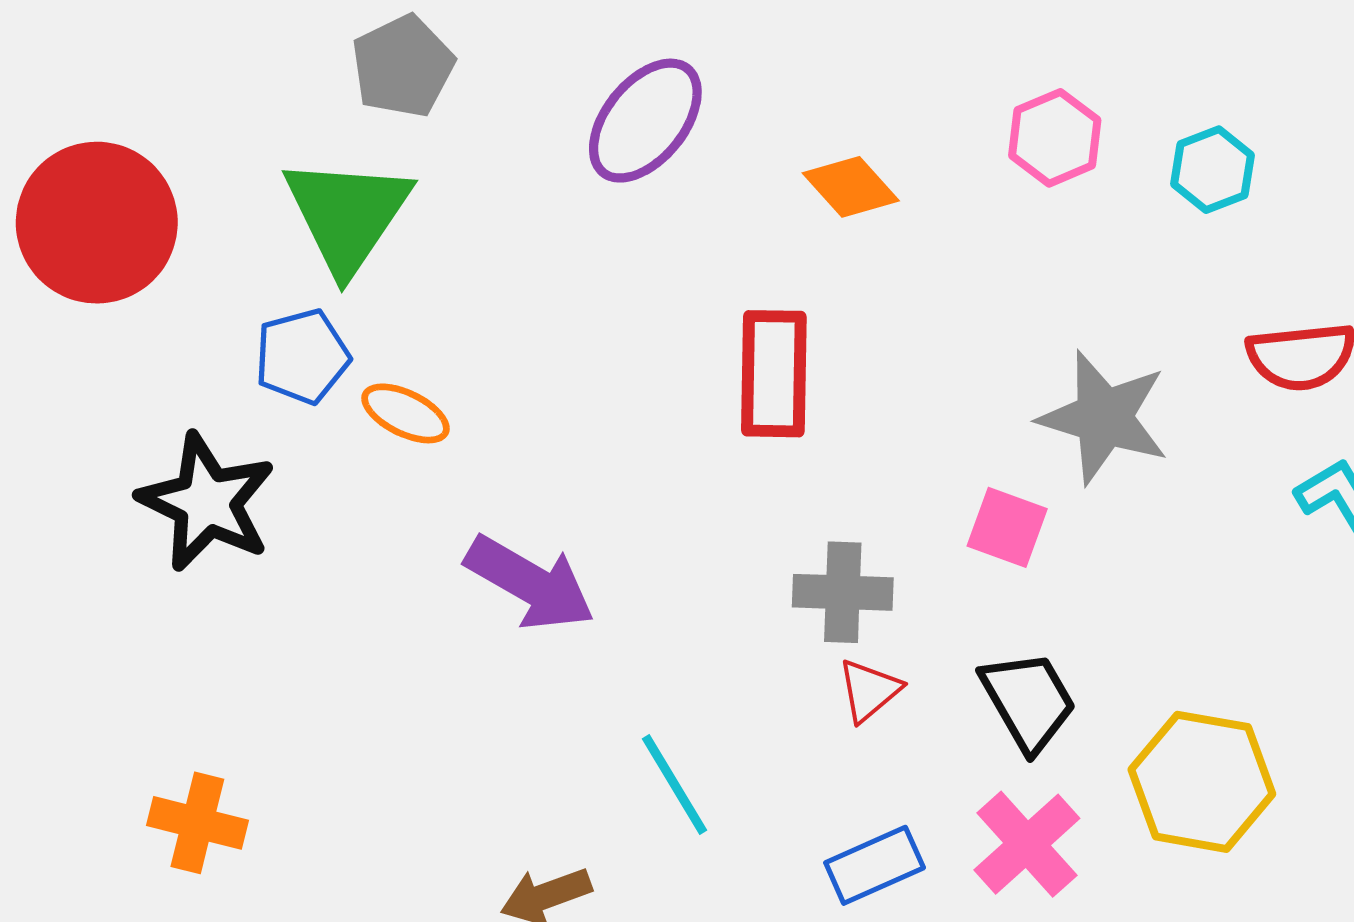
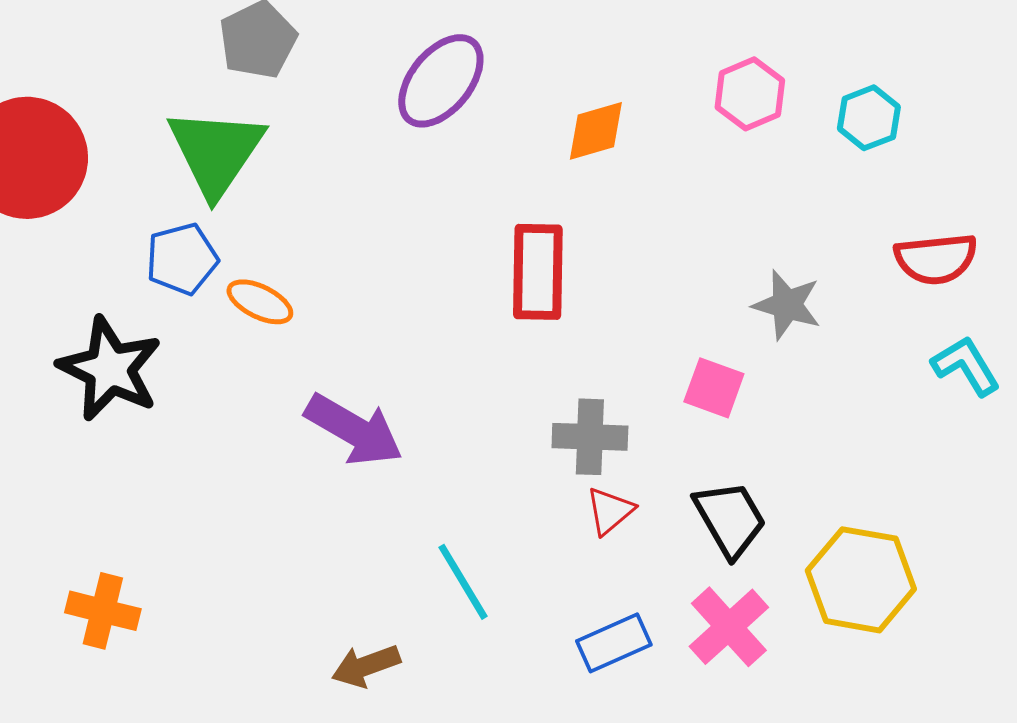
orange diamond: (851, 187) -> (596, 131), turned -64
gray star: (1104, 417) -> (787, 305), size x0.7

